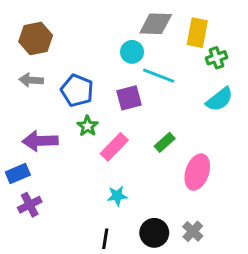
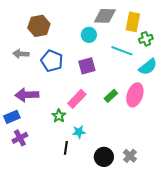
brown hexagon: (36, 39) -> (39, 26), moved
cyan line: (159, 76) -> (122, 51), moved
green star: (88, 126) -> (59, 116), moved
pink ellipse: (197, 172) -> (135, 95), moved
black line: (105, 239) -> (66, 148), moved

